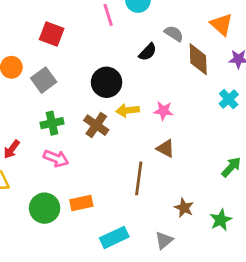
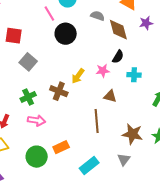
black semicircle: (148, 52) -> (118, 57), moved
gray square: (44, 80) -> (28, 62), moved
black circle: (107, 82) -> (66, 34), moved
cyan cross: (229, 99) -> (134, 75), moved, turned -32
yellow arrow: (128, 110) -> (78, 76), turned -35
brown star: (184, 208) -> (132, 134), size x1.5

